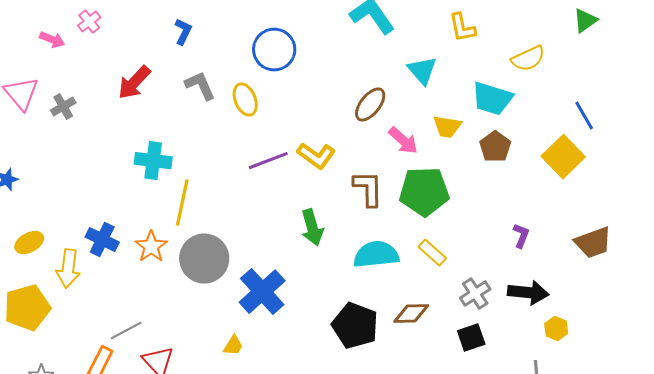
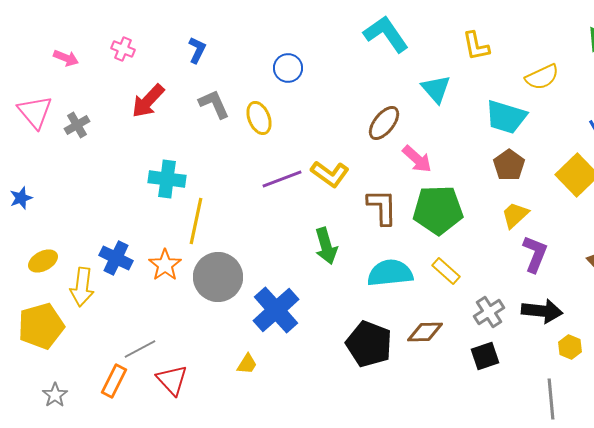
pink cross: (89, 22) -> (123, 49), moved, turned -30
blue circle: (274, 50) -> (288, 68), size x0.7
yellow trapezoid: (447, 127) -> (515, 215), moved, turned 128
purple L-shape: (521, 236) -> (535, 254), size x1.5

